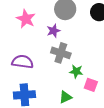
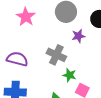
purple star: (53, 31) -> (78, 36), moved

